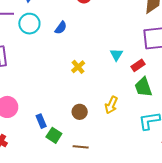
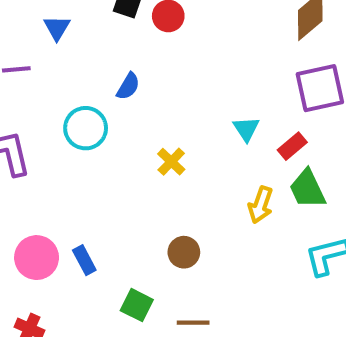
cyan circle: (29, 24) -> (86, 128), moved
yellow arrow: (111, 105) -> (261, 205), moved
blue rectangle: (41, 121) -> (84, 260), moved

